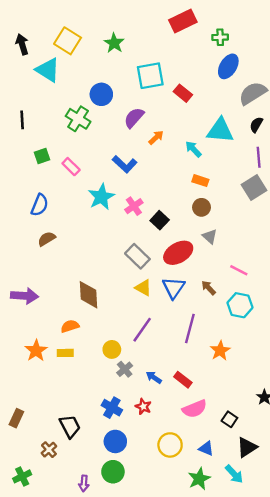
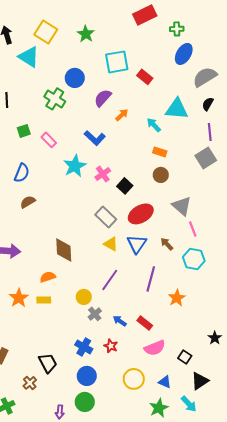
gray triangle: (210, 236) -> (182, 206), moved, size x1.5
pink line: (239, 270) -> (193, 229), turned 42

